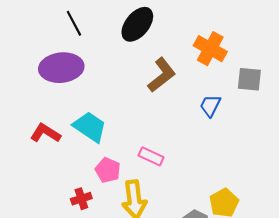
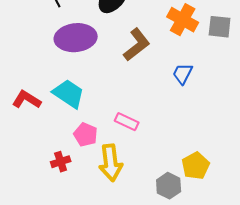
purple ellipse: (61, 68) -> (76, 38), moved
gray square: (249, 79) -> (220, 27), moved

